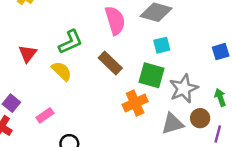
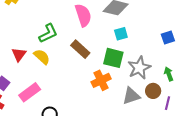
red triangle: (28, 54) -> (19, 54), moved
pink rectangle: (45, 115) -> (30, 92), size x1.5

